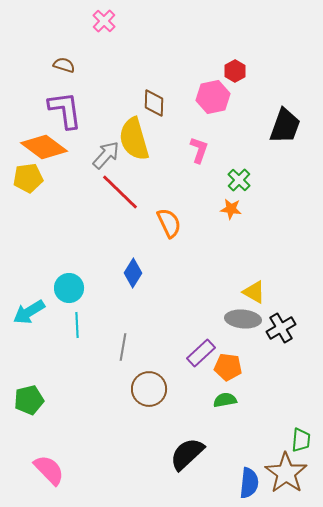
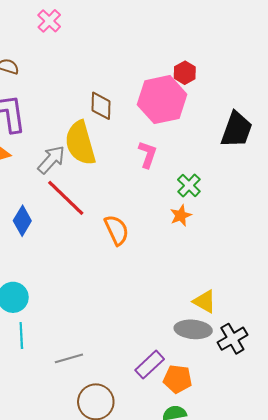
pink hexagon: (213, 97) -> (162, 100), size x1.4
orange star: (231, 209) -> (181, 216), turned -30
blue diamond: (133, 273) -> (22, 221), moved
gray line: (123, 347) -> (69, 358), turned 64

